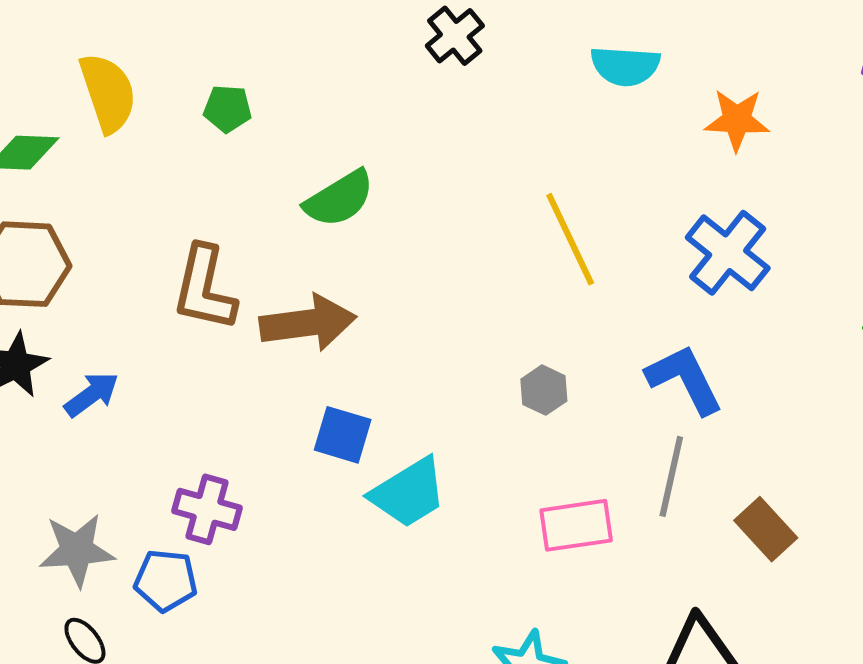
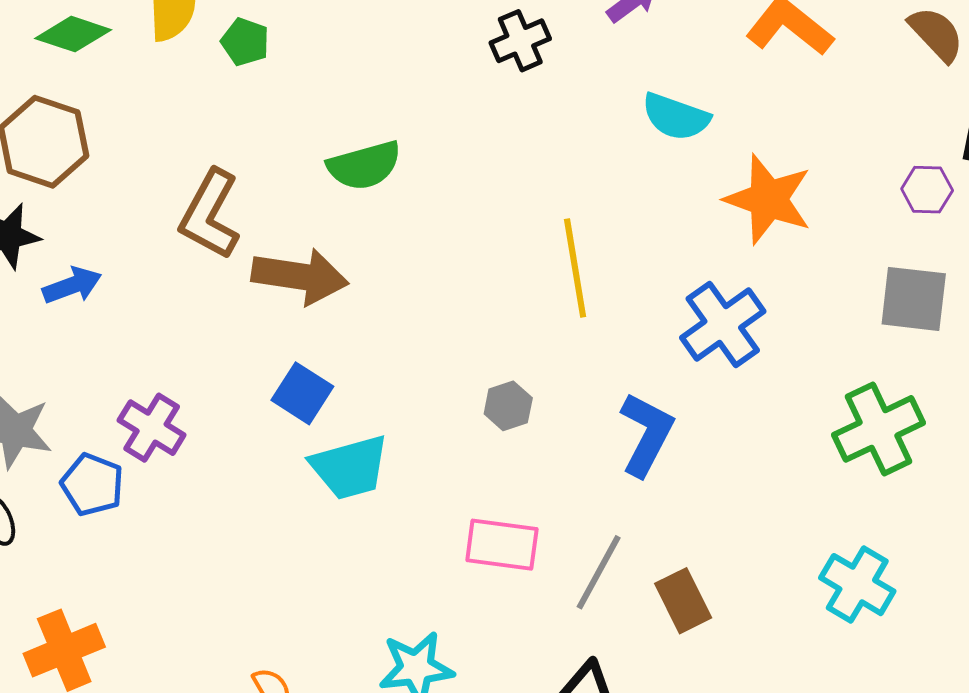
green pentagon: (228, 109) -> (245, 42), moved
orange star: (737, 120) -> (768, 199), size x1.4
blue L-shape: (685, 379) -> (646, 434), turned 38
gray line: (671, 476) -> (599, 572), moved

